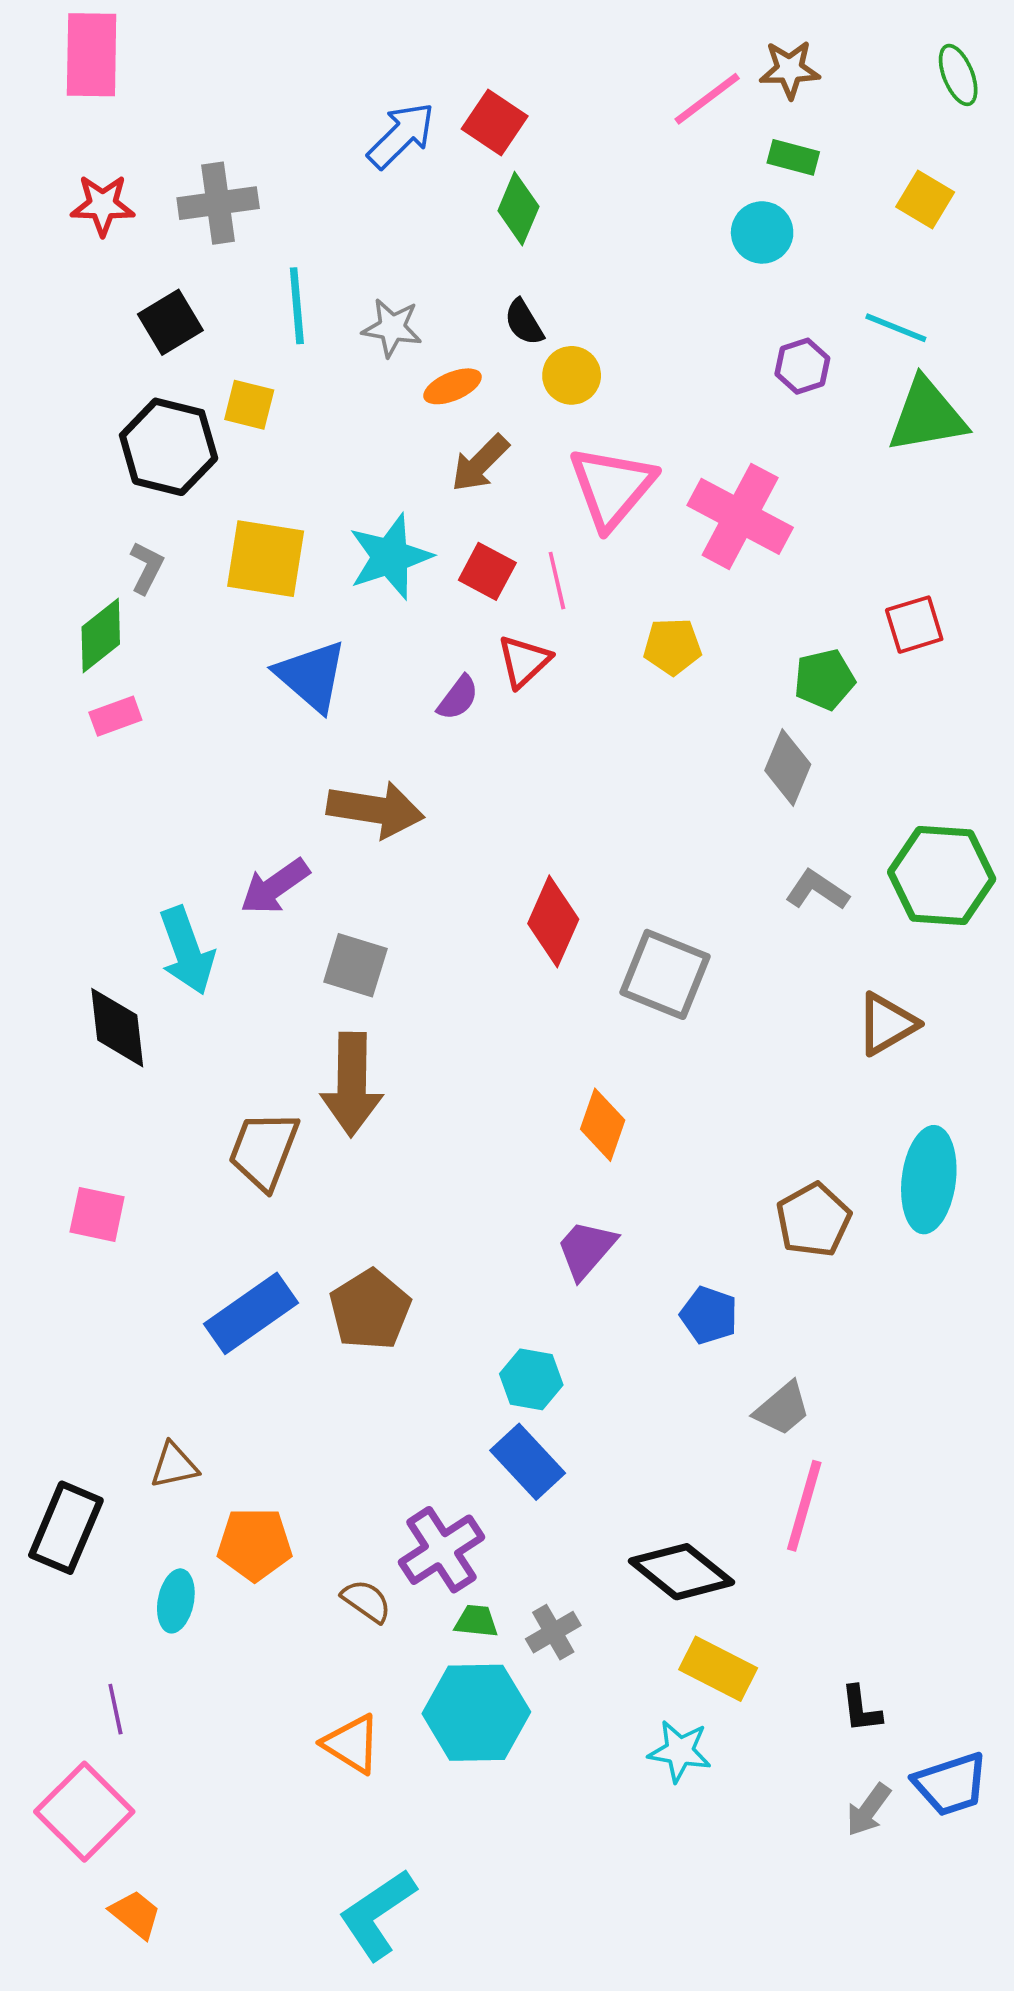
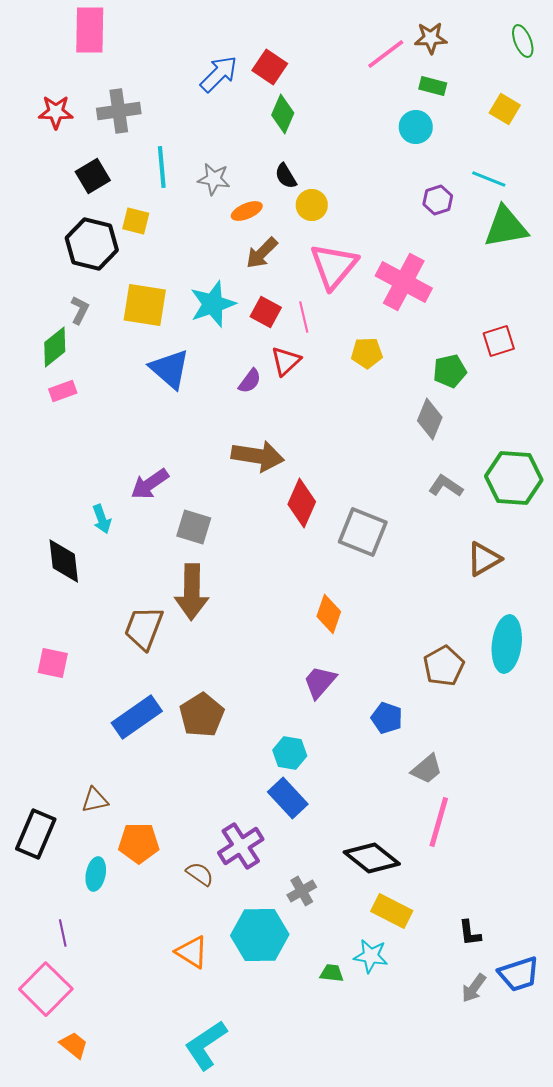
pink rectangle: (92, 55) -> (90, 30), moved
brown arrow: (376, 810) -> (258, 456), moved
cyan arrow: (187, 951) -> (102, 519), size x0.6
green trapezoid: (476, 1621) -> (332, 973), moved

